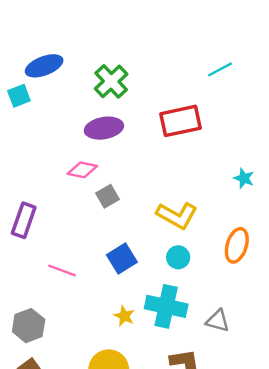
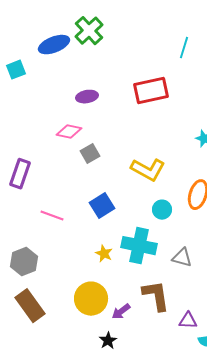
blue ellipse: (44, 66) -> (54, 45), moved
cyan line: (220, 69) -> (184, 48), turned -45
green cross: (111, 81) -> (89, 31), moved
purple ellipse: (104, 128) -> (87, 97), size x0.7
cyan circle: (178, 257) -> (162, 210), moved

